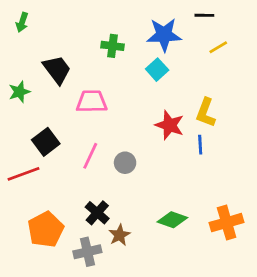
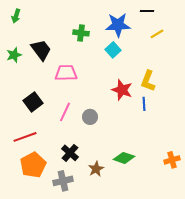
green star: (19, 92) -> (14, 55), moved
red line: (23, 174) -> (25, 137), moved
orange cross: (227, 223) -> (172, 160), moved, size x0.7
brown star: (119, 235) -> (96, 169), moved

